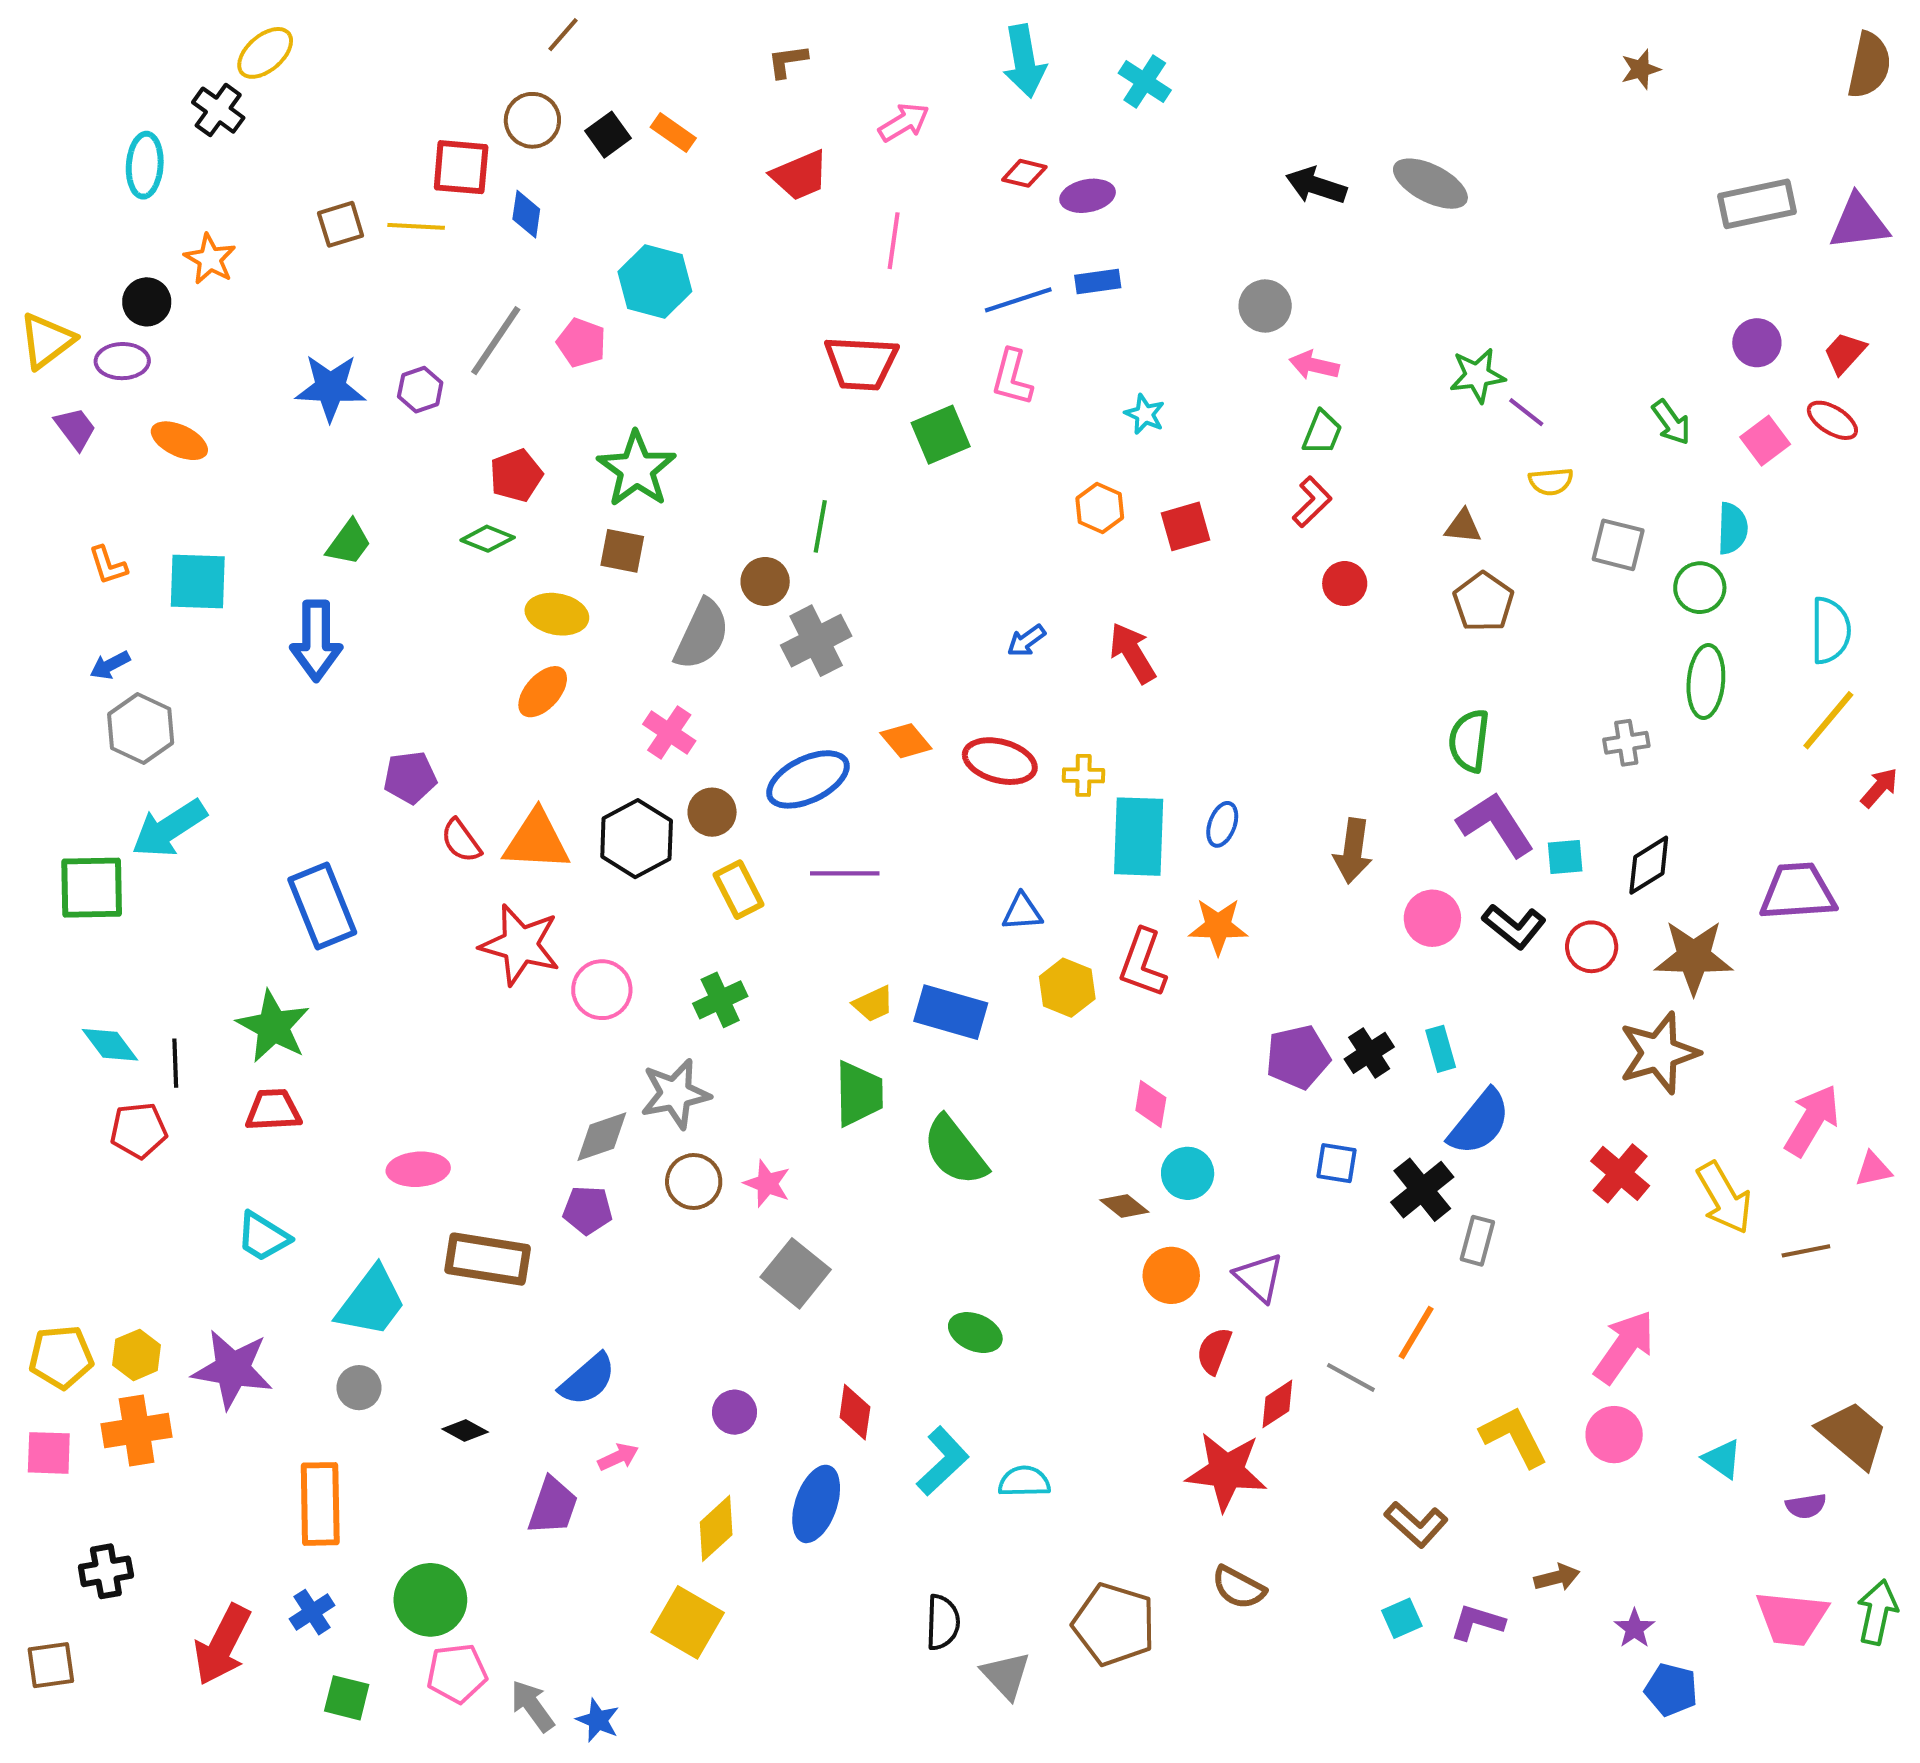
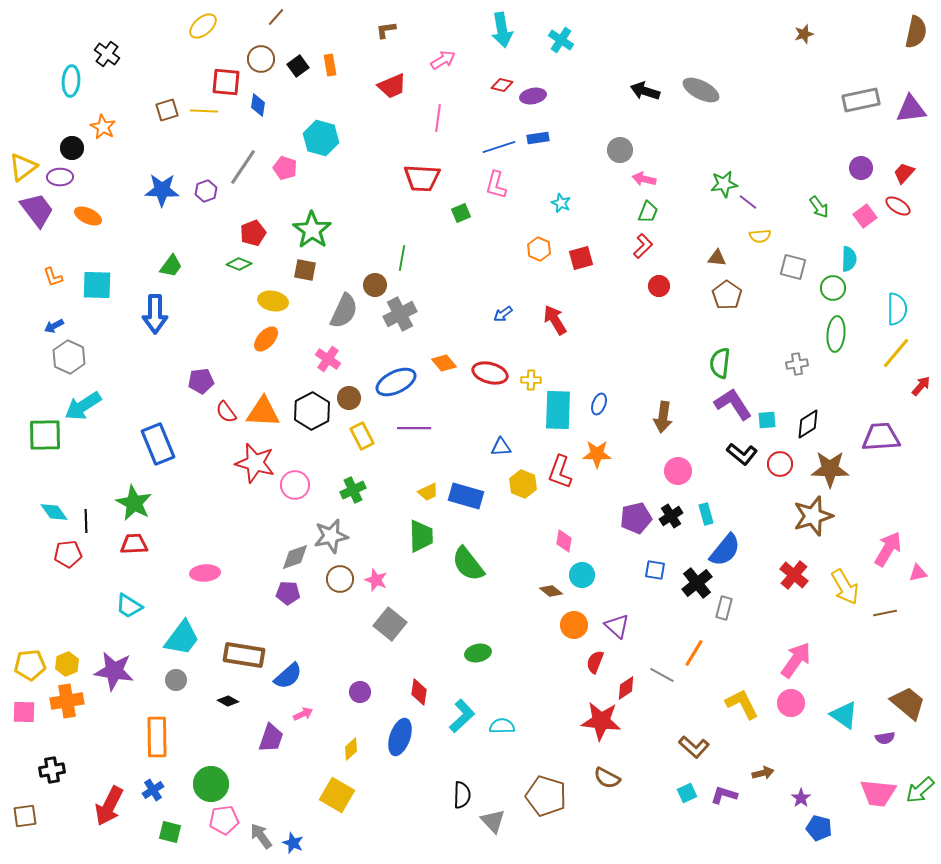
yellow ellipse: (265, 53) -> (203, 26), moved
orange rectangle: (673, 133) -> (330, 65), turned 45
purple trapezoid: (75, 428) -> (37, 210), size x1.6
green square: (941, 435) -> (461, 213), size x0.7
pink circle: (1432, 918) -> (678, 471), moved
brown rectangle: (488, 1259) -> (244, 655), moved
green ellipse: (975, 1333) -> (478, 653), turned -35
cyan triangle: (1722, 1459) -> (844, 715), size x1.4
yellow diamond: (716, 1528) -> (351, 749), size x0.7
green arrow: (1877, 1612) -> (920, 790), turned -144

